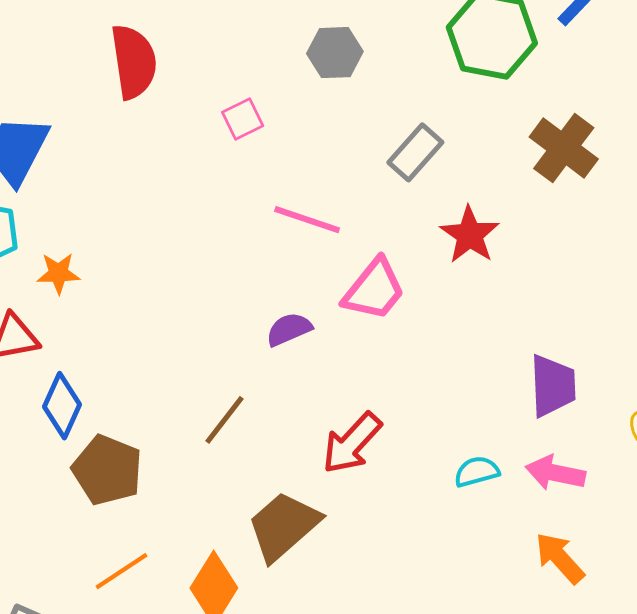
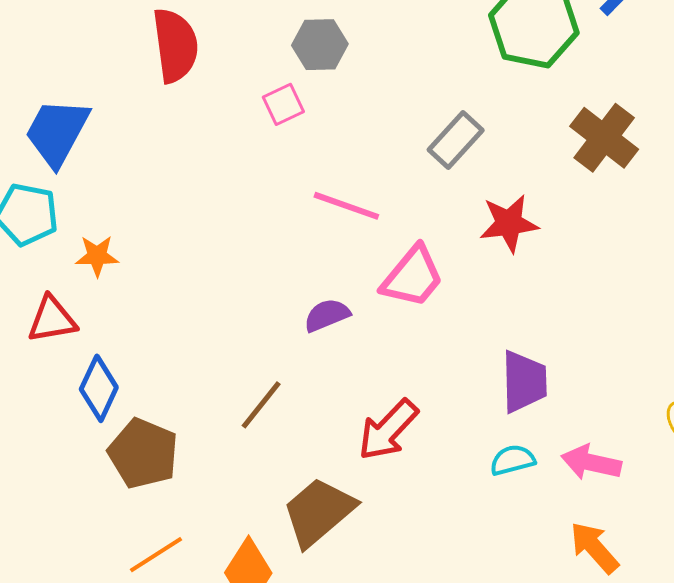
gray hexagon: (335, 53) -> (320, 45), moved
red star: (470, 235) -> (509, 223), turned 30
purple trapezoid: (553, 386) -> (524, 382), moved

